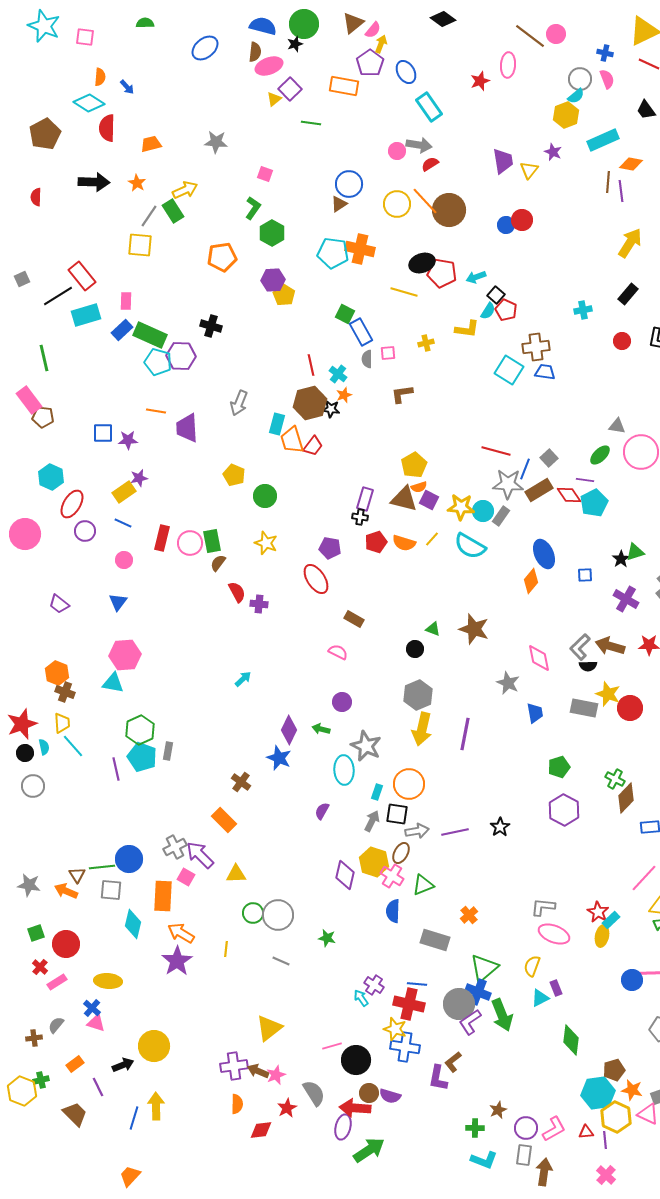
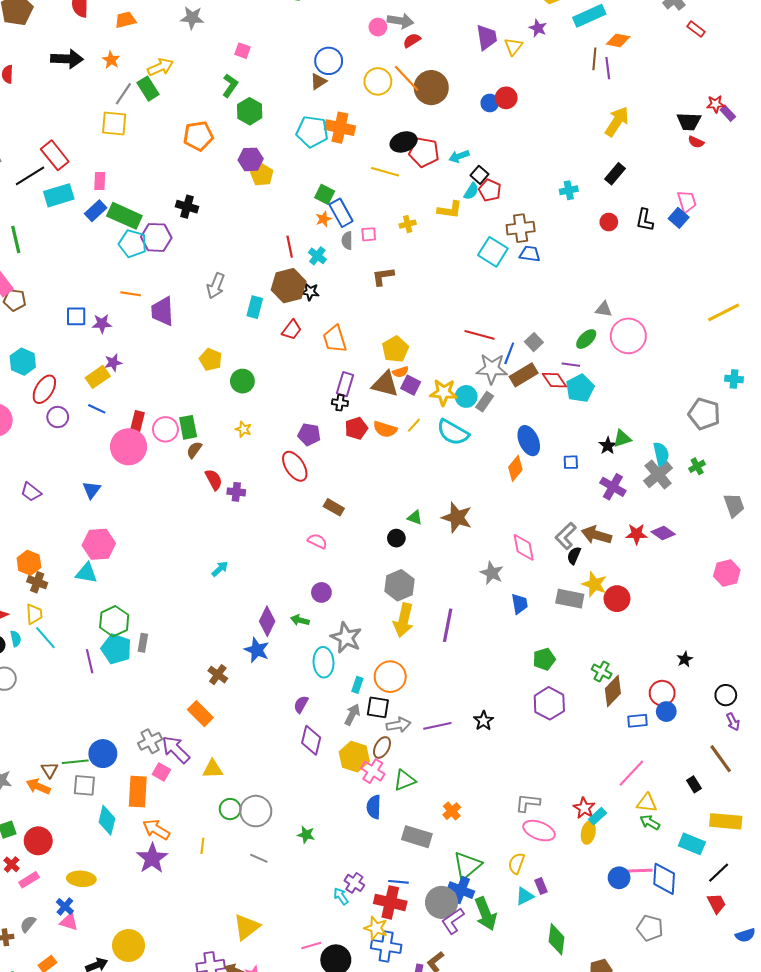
orange star: (344, 395) -> (323, 219), moved
orange trapezoid: (292, 440) -> (335, 339), moved
yellow star: (266, 543) -> (243, 429), size x0.7
pink circle: (124, 560) -> (129, 447), moved, size x2.0
black semicircle: (588, 666) -> (574, 556), turned 114
purple diamond: (345, 875) -> (311, 740), moved

